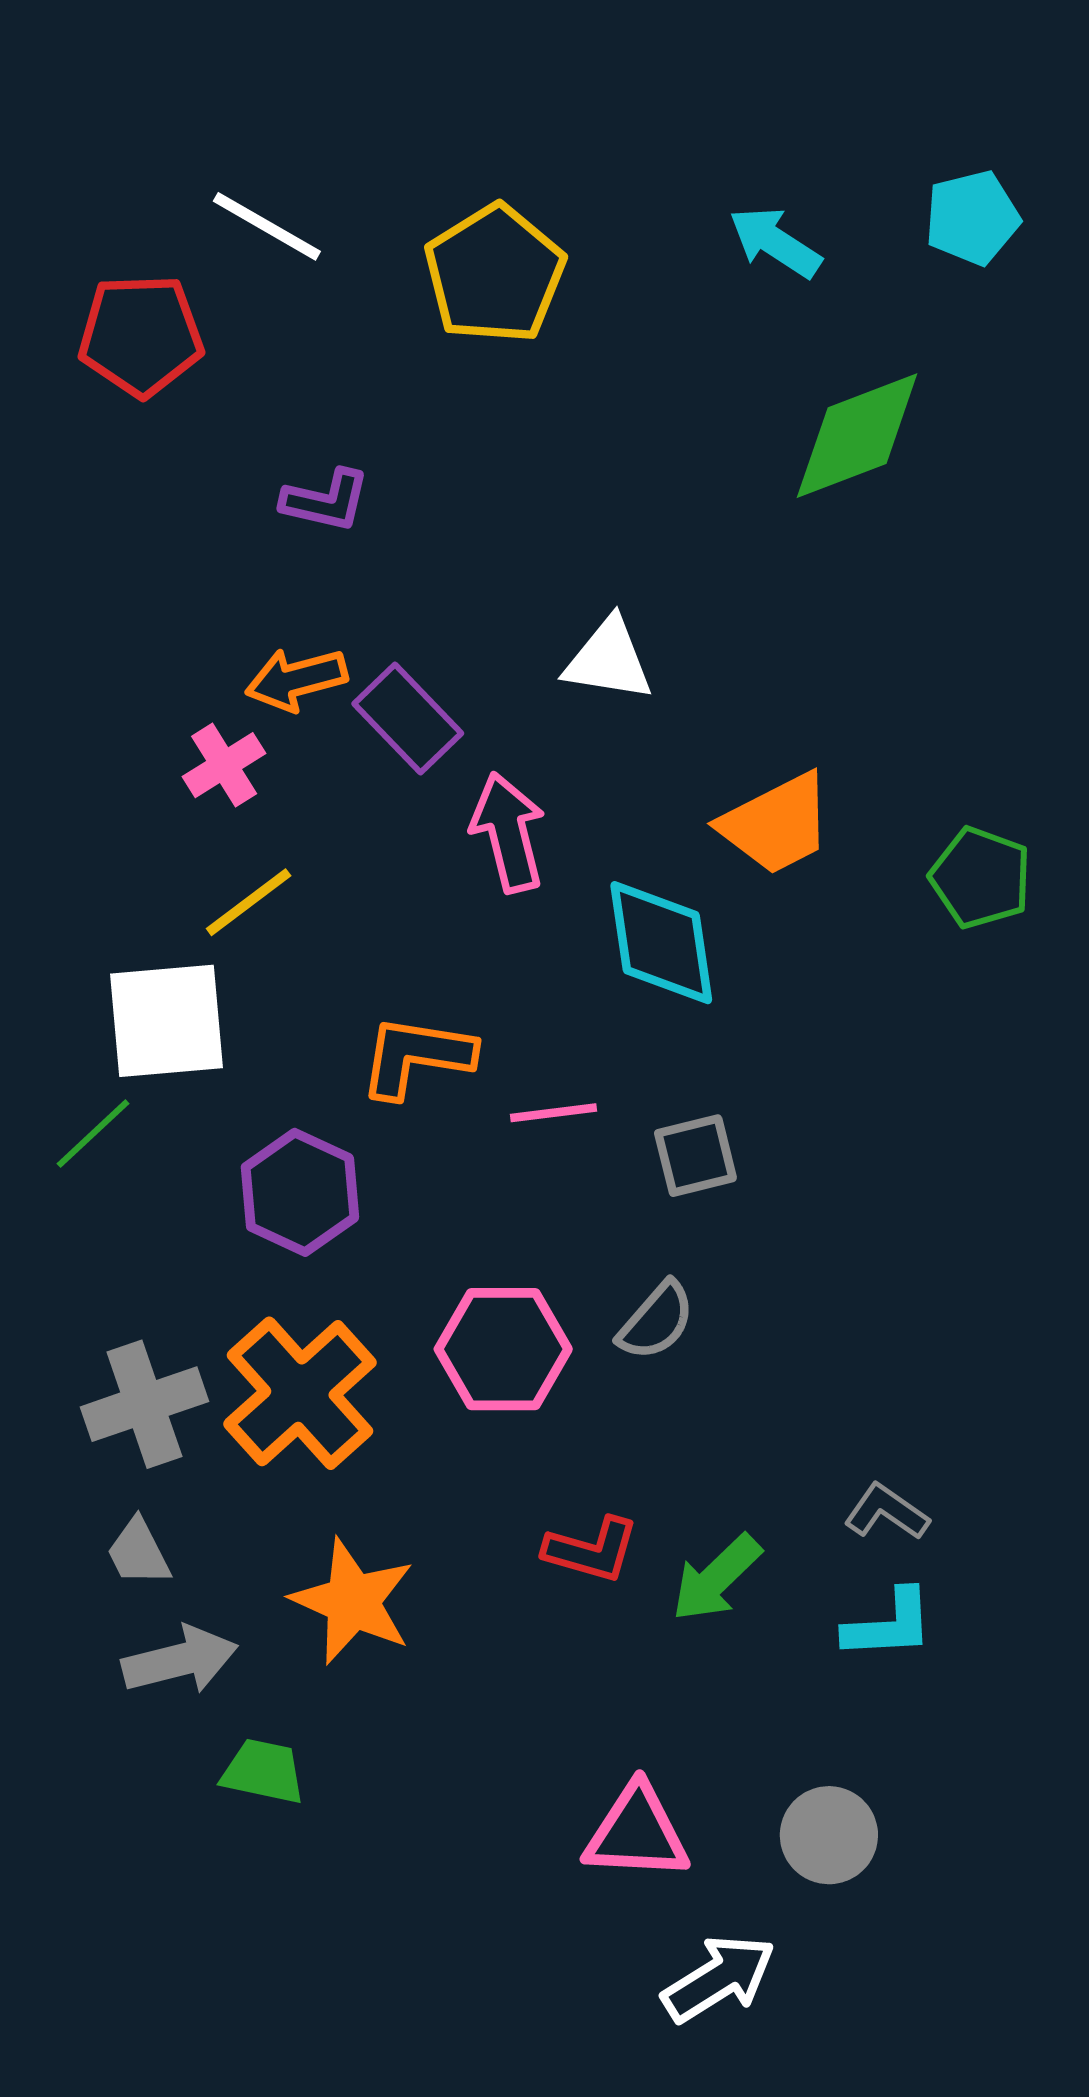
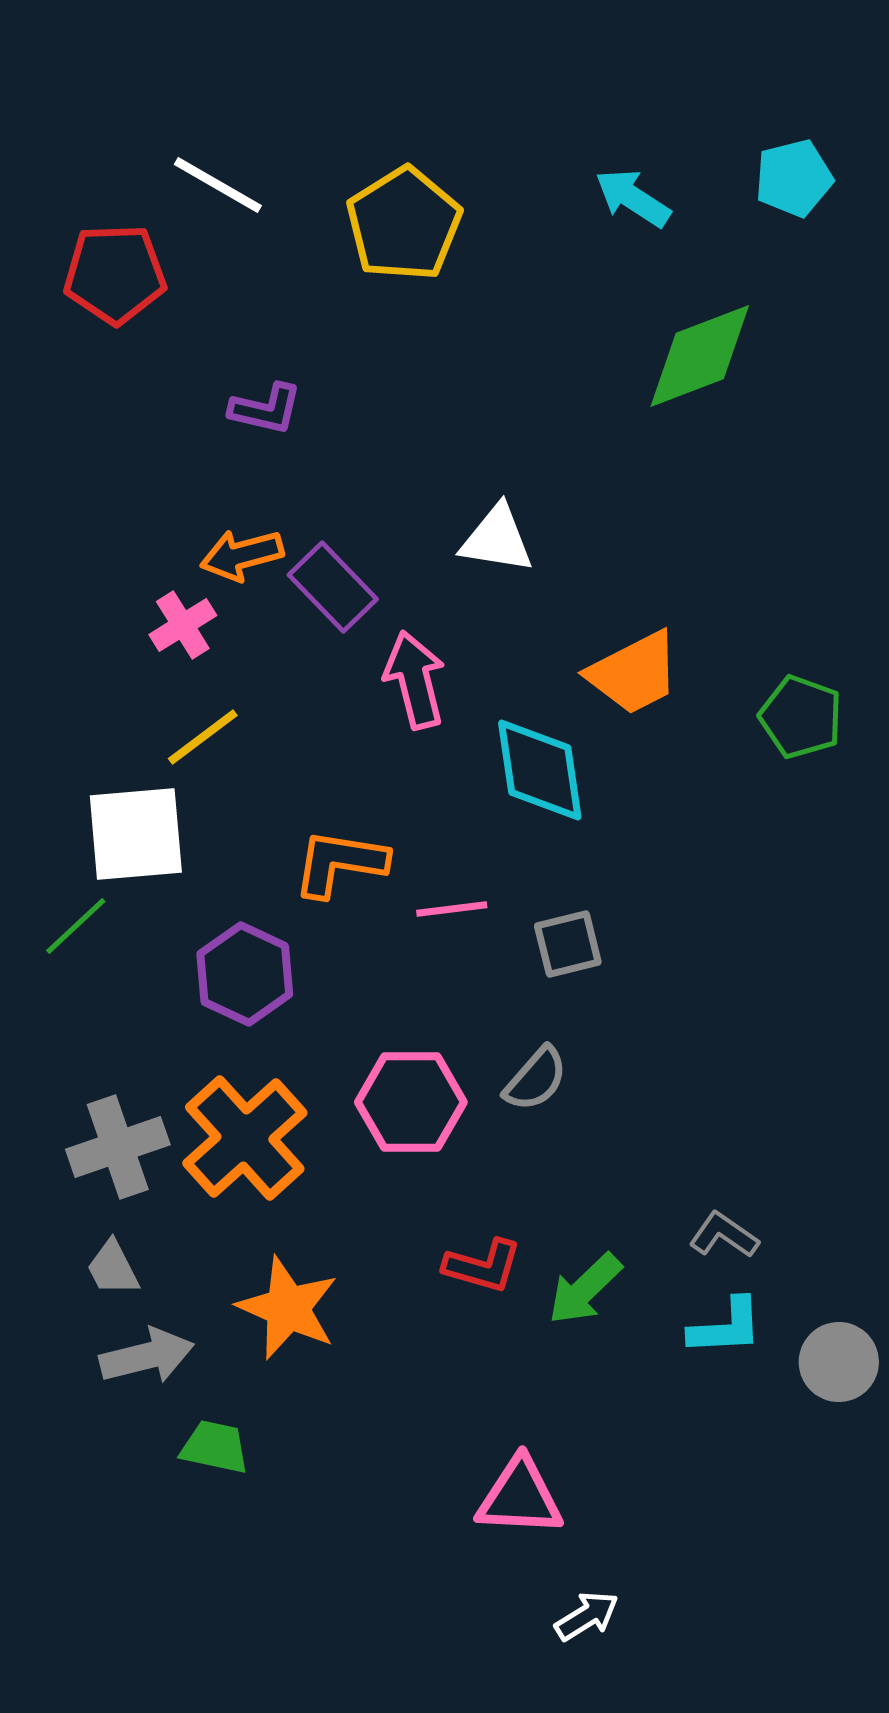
gray circle: (829, 1835) -> (839, 1362), moved
white arrow: (719, 1978) -> (587, 1616), size x0.7

